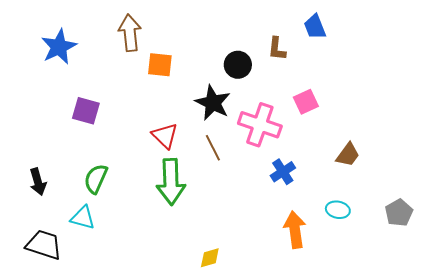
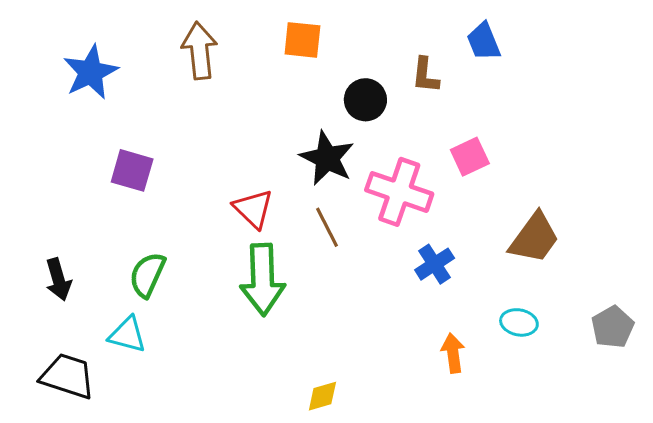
orange square: (160, 65) -> (302, 40), moved
brown trapezoid: (348, 155) -> (534, 238), size x1.4
orange arrow: (295, 230) -> (453, 353), size x0.7

